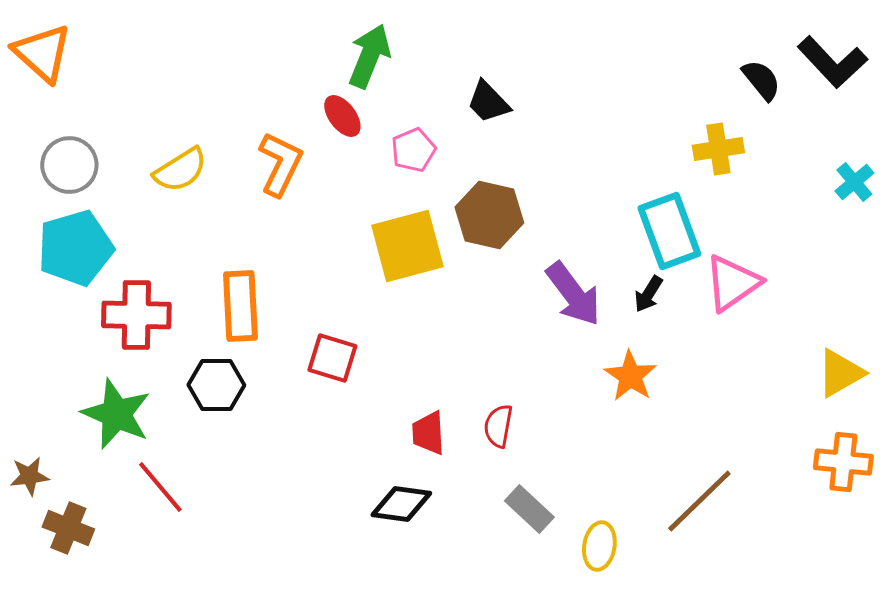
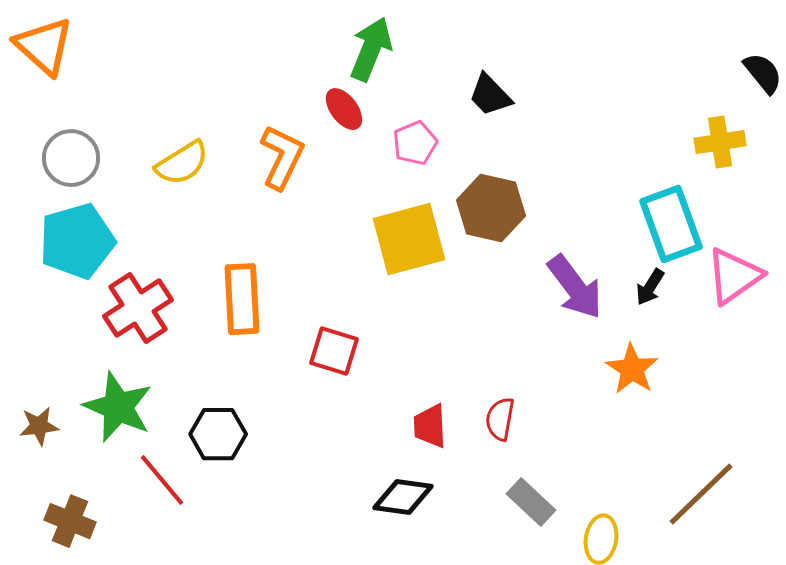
red cross: (136, 315) -> (138, 308), turned -34
black hexagon: (216, 385) -> (218, 434), moved
brown star: (29, 476) -> (39, 426), moved

